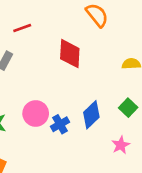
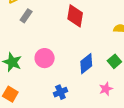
blue cross: (60, 124) -> (60, 92), moved

